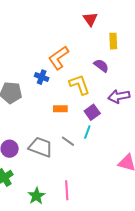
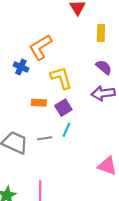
purple semicircle: (101, 66) -> (104, 67), moved
purple square: (92, 112) -> (63, 108), moved
gray line: (68, 141) -> (45, 138), turned -48

